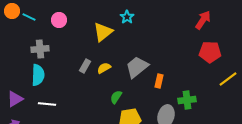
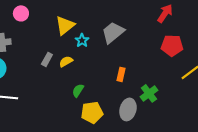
cyan star: (127, 17) -> (82, 40), moved
gray trapezoid: (137, 67) -> (113, 32), moved
green cross: (187, 100) -> (149, 93), turned -30

